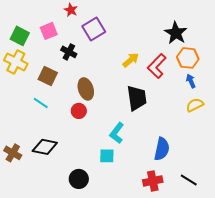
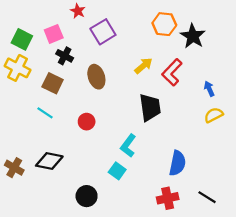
black cross: (69, 52) -> (65, 56), moved
orange hexagon: (188, 58) -> (164, 24), moved
brown ellipse: (86, 89) -> (96, 77), moved
cyan square: (107, 156) -> (117, 171), turned 35

